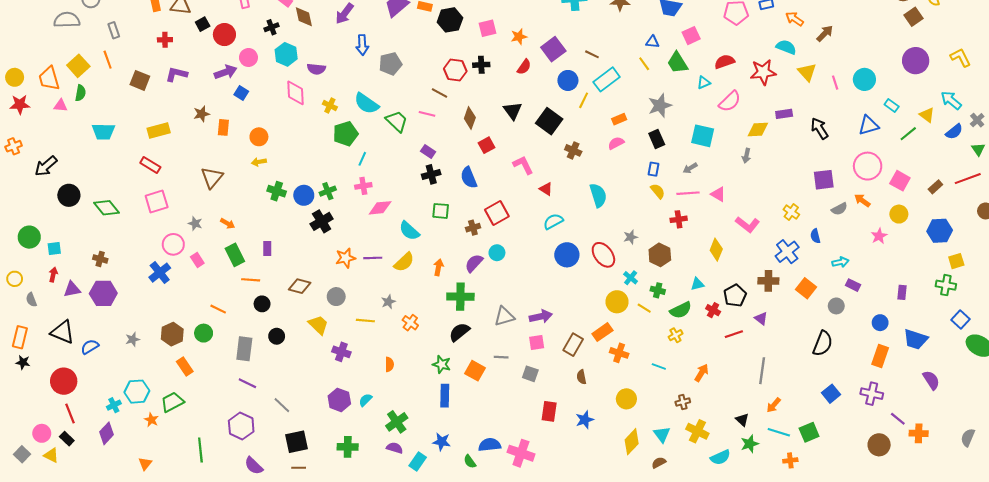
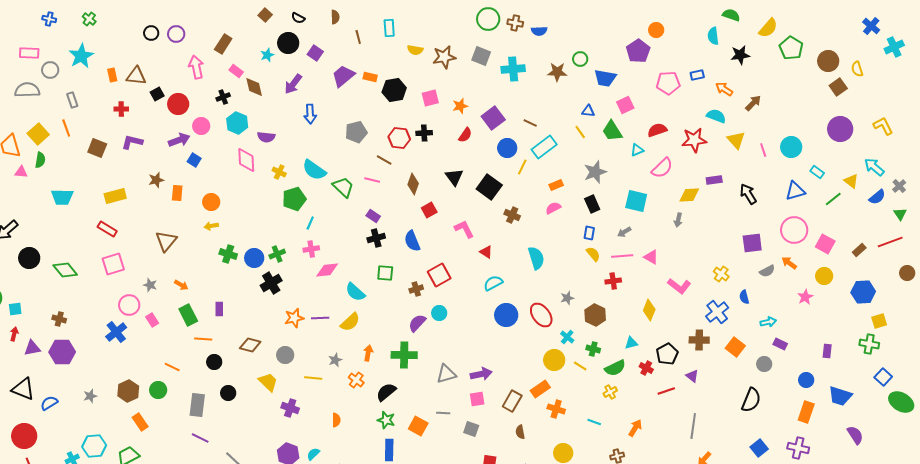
gray pentagon: (390, 64) -> (356, 132), moved
orange arrow: (438, 267) -> (368, 353), moved
black semicircle: (459, 332) -> (386, 392), moved

